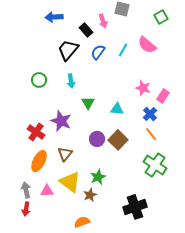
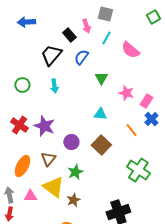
blue arrow: (54, 17) -> (26, 22), moved
green square: (161, 17) -> (153, 17), moved
cyan line: (123, 50) -> (106, 38), moved
green triangle: (88, 103) -> (101, 78), moved
blue cross: (150, 114) -> (151, 119), moved
red cross: (36, 132) -> (19, 125), moved
orange line: (151, 134) -> (131, 130), moved
purple circle: (97, 139) -> (71, 142), moved
green star: (98, 177) -> (75, 172), moved

